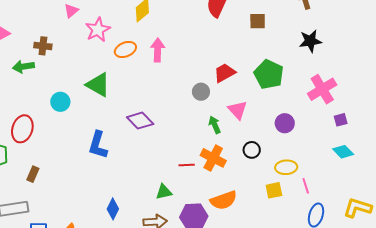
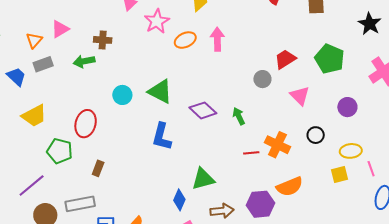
black star: (310, 41) -> (370, 24), turned -30
green triangle: (98, 85) -> (160, 91), moved
green arrow: (215, 125) -> (239, 116), moved
green triangle: (164, 192) -> (203, 179), moved, size x1.4

